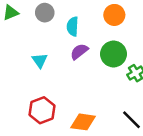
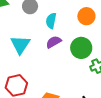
cyan triangle: (40, 60) -> (20, 45), size x1.5

